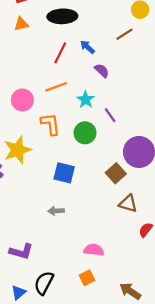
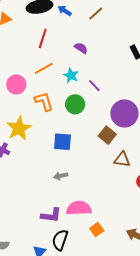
blue arrow: (87, 47) -> (65, 11), moved
pink semicircle: (94, 250) -> (79, 208), moved, size x1.4
purple L-shape: (21, 251) -> (51, 215), moved

